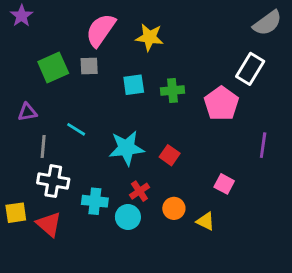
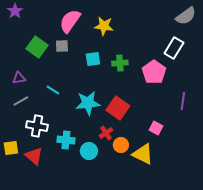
green square: (53, 68) -> (37, 47), turned -30
gray line: (43, 147) -> (21, 101), moved, turned 56
red square: (170, 155) -> (118, 108), size x1.6
red cross: (139, 191) -> (106, 133), moved
yellow triangle: (206, 221) -> (143, 154), size x1.6

